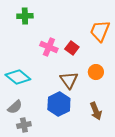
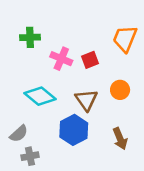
green cross: (25, 16) -> (30, 37), moved
red square: (72, 48) -> (90, 60), turned 32
cyan diamond: (18, 77) -> (40, 96), moved

